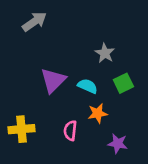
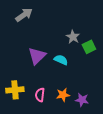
green square: (123, 83) -> (89, 47), moved
orange star: (98, 113) -> (63, 95), moved
pink semicircle: (70, 131) -> (40, 95), moved

